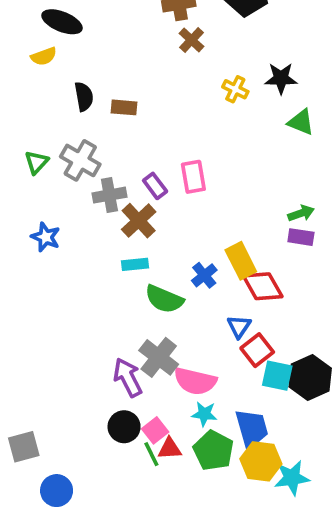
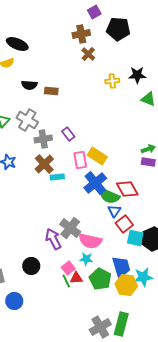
yellow cross: (235, 89) -> (112, 81), turned -32
black semicircle: (84, 97) -> (29, 85), turned 105
pink rectangle: (193, 177) -> (80, 160), moved
brown cross: (139, 221) -> (44, 164), moved
yellow rectangle: (241, 261) -> (97, 156), moved, turned -30
blue cross: (204, 275) -> (95, 183), size x1.6
green semicircle: (164, 299) -> (109, 196), moved
cyan star: (204, 414) -> (86, 259), moved
black circle: (124, 427) -> (31, 266), moved
cyan star: (292, 478) -> (143, 277), moved

